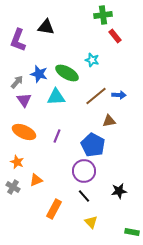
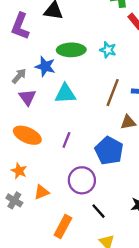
green ellipse: (67, 73) -> (71, 50), moved, turned -30
brown line: (96, 96) -> (113, 93), turned -30
purple circle: (84, 171) -> (82, 180), moved

